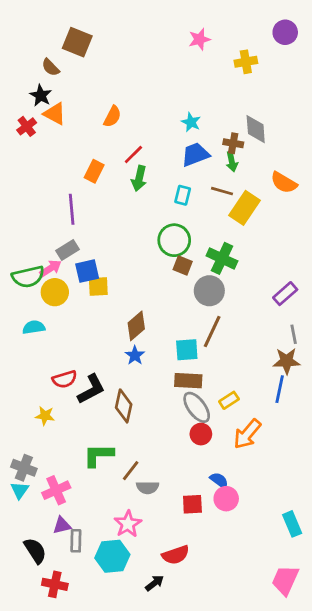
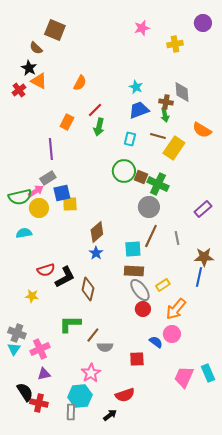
brown square: (183, 265) -> (141, 177), moved
gray line: (294, 334) -> (177, 238), moved
pink circle: (226, 499) -> (172, 334), moved
gray rectangle: (76, 541) -> (71, 412), moved
pink trapezoid: (285, 580) -> (184, 377), moved
red cross: (55, 584) -> (39, 403), moved

